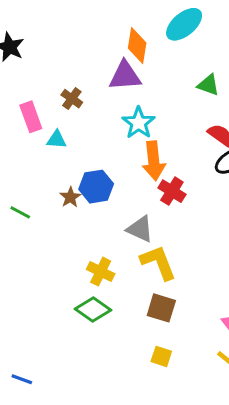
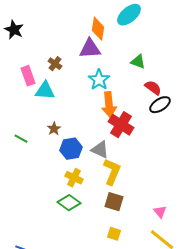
green triangle: (208, 85) -> (138, 62), moved
cyan triangle: (57, 140) -> (45, 91), size x1.5
blue hexagon: (96, 187) -> (71, 149), moved
red cross: (172, 191) -> (121, 125), size x1.4
yellow L-shape: (158, 262) -> (112, 172), turned 44

